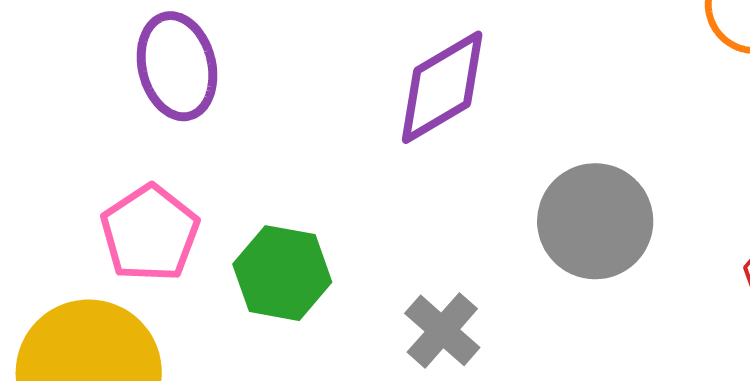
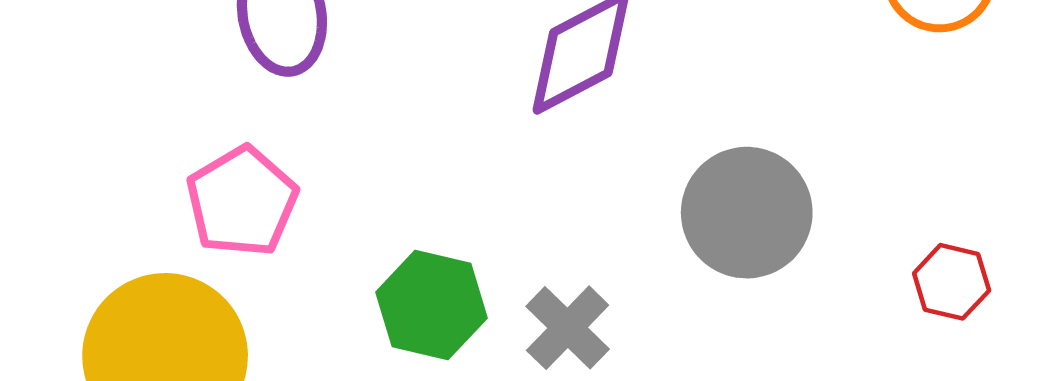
green hexagon: (282, 273) -> (431, 305), moved

